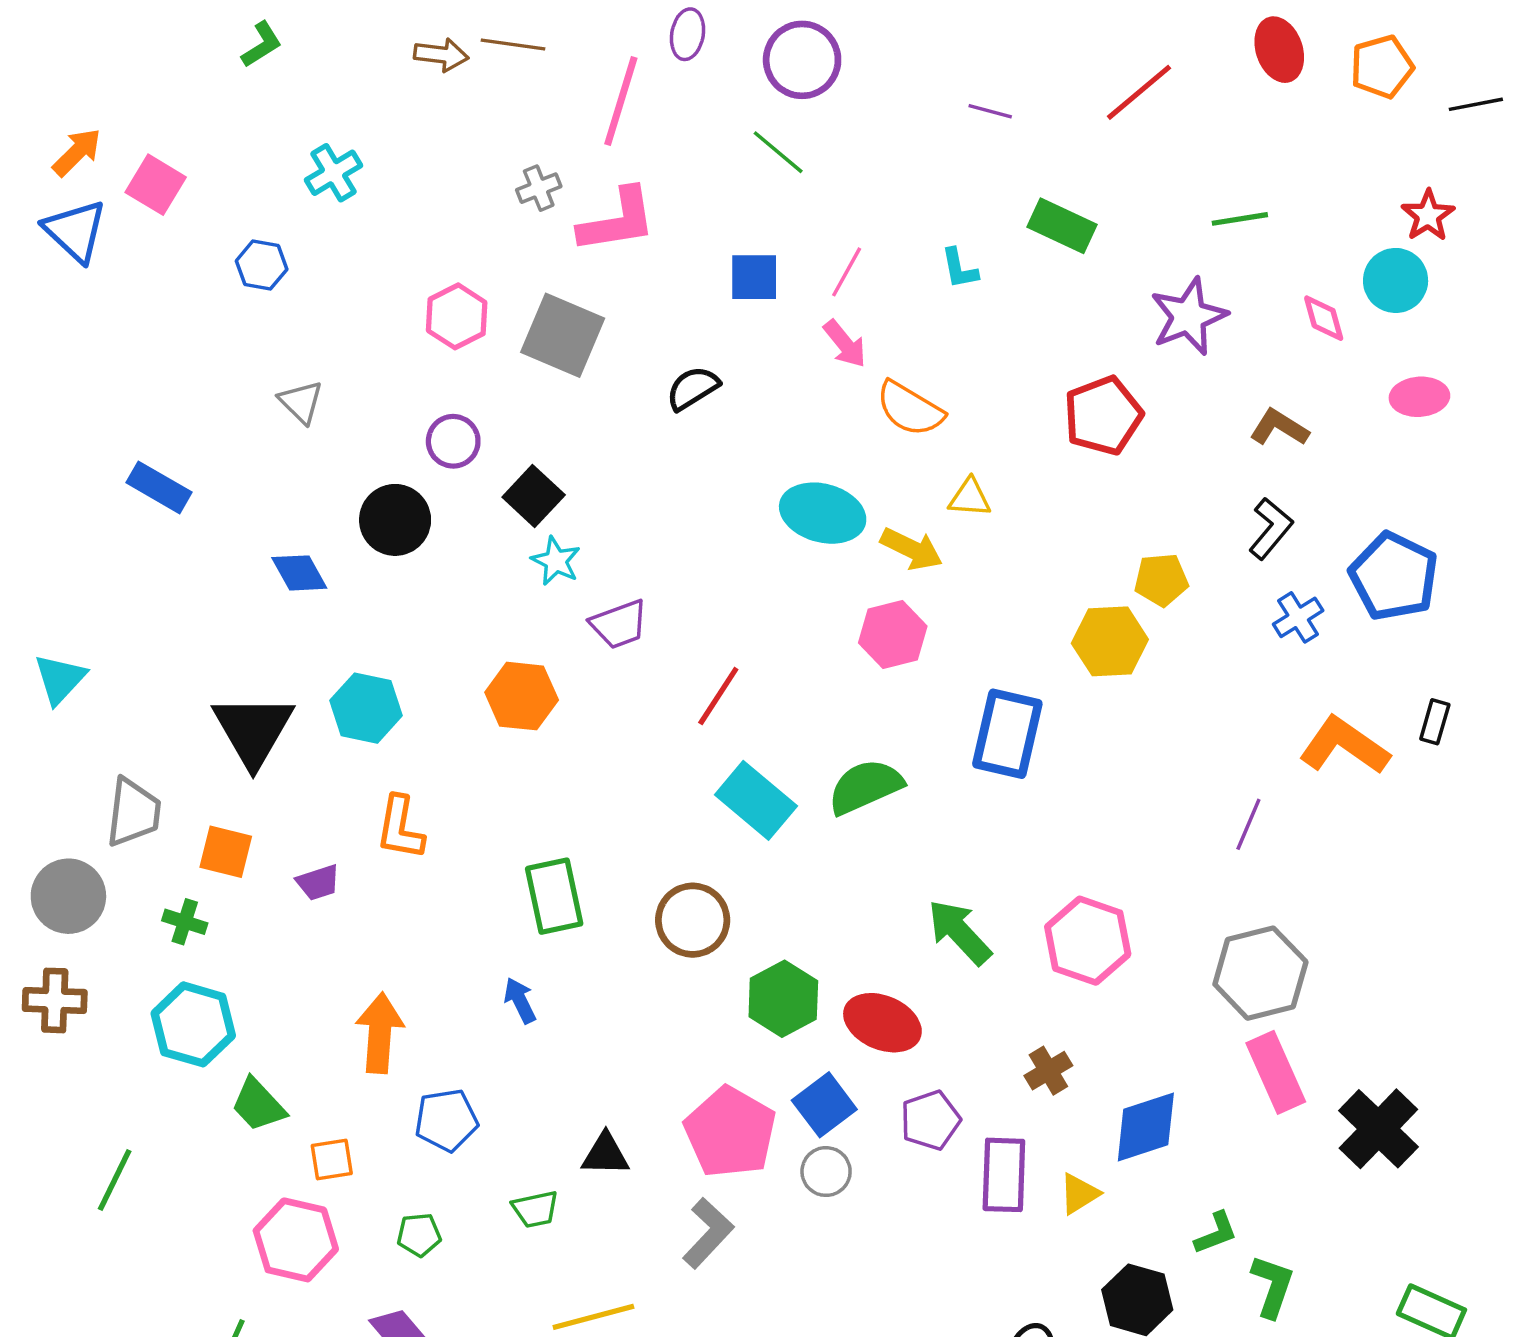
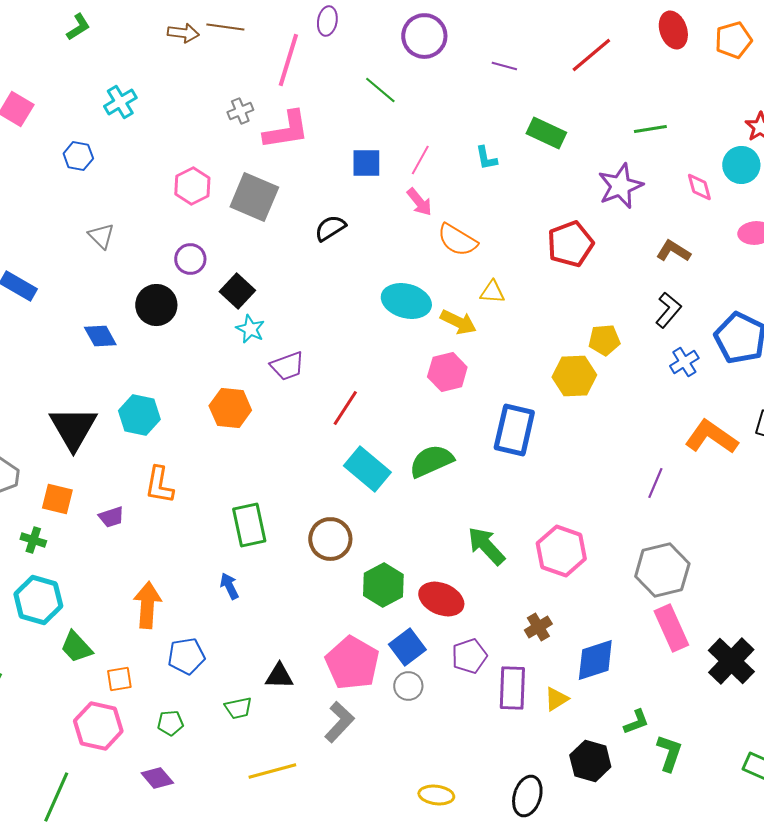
purple circle: (802, 60) -> (424, 36), moved

